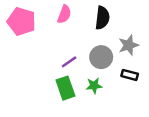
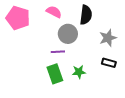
pink semicircle: (64, 14) -> (54, 12), turned -84
gray circle: (101, 57) -> (68, 34), moved
purple line: (69, 62) -> (58, 52), turned 32

